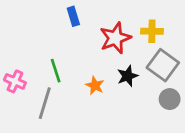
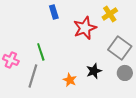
yellow cross: (152, 31) -> (110, 14), moved, turned -35
black star: (128, 76) -> (94, 71), moved
orange star: (95, 85) -> (70, 80), moved

